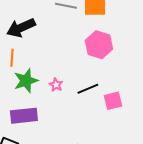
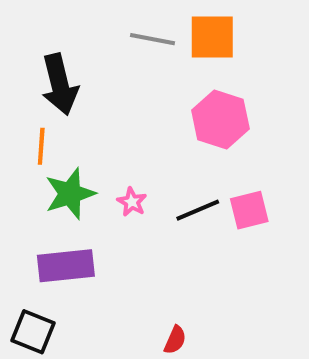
black arrow: (21, 28) -> (60, 84), turned -80
pink square: (113, 101) -> (249, 210), moved

